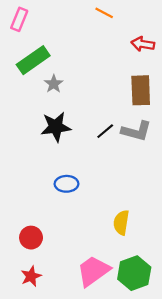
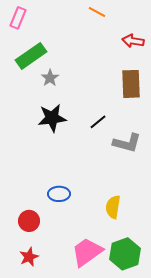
gray L-shape: (136, 131) -> (127, 143), moved
blue ellipse: (66, 184) -> (59, 194), moved

